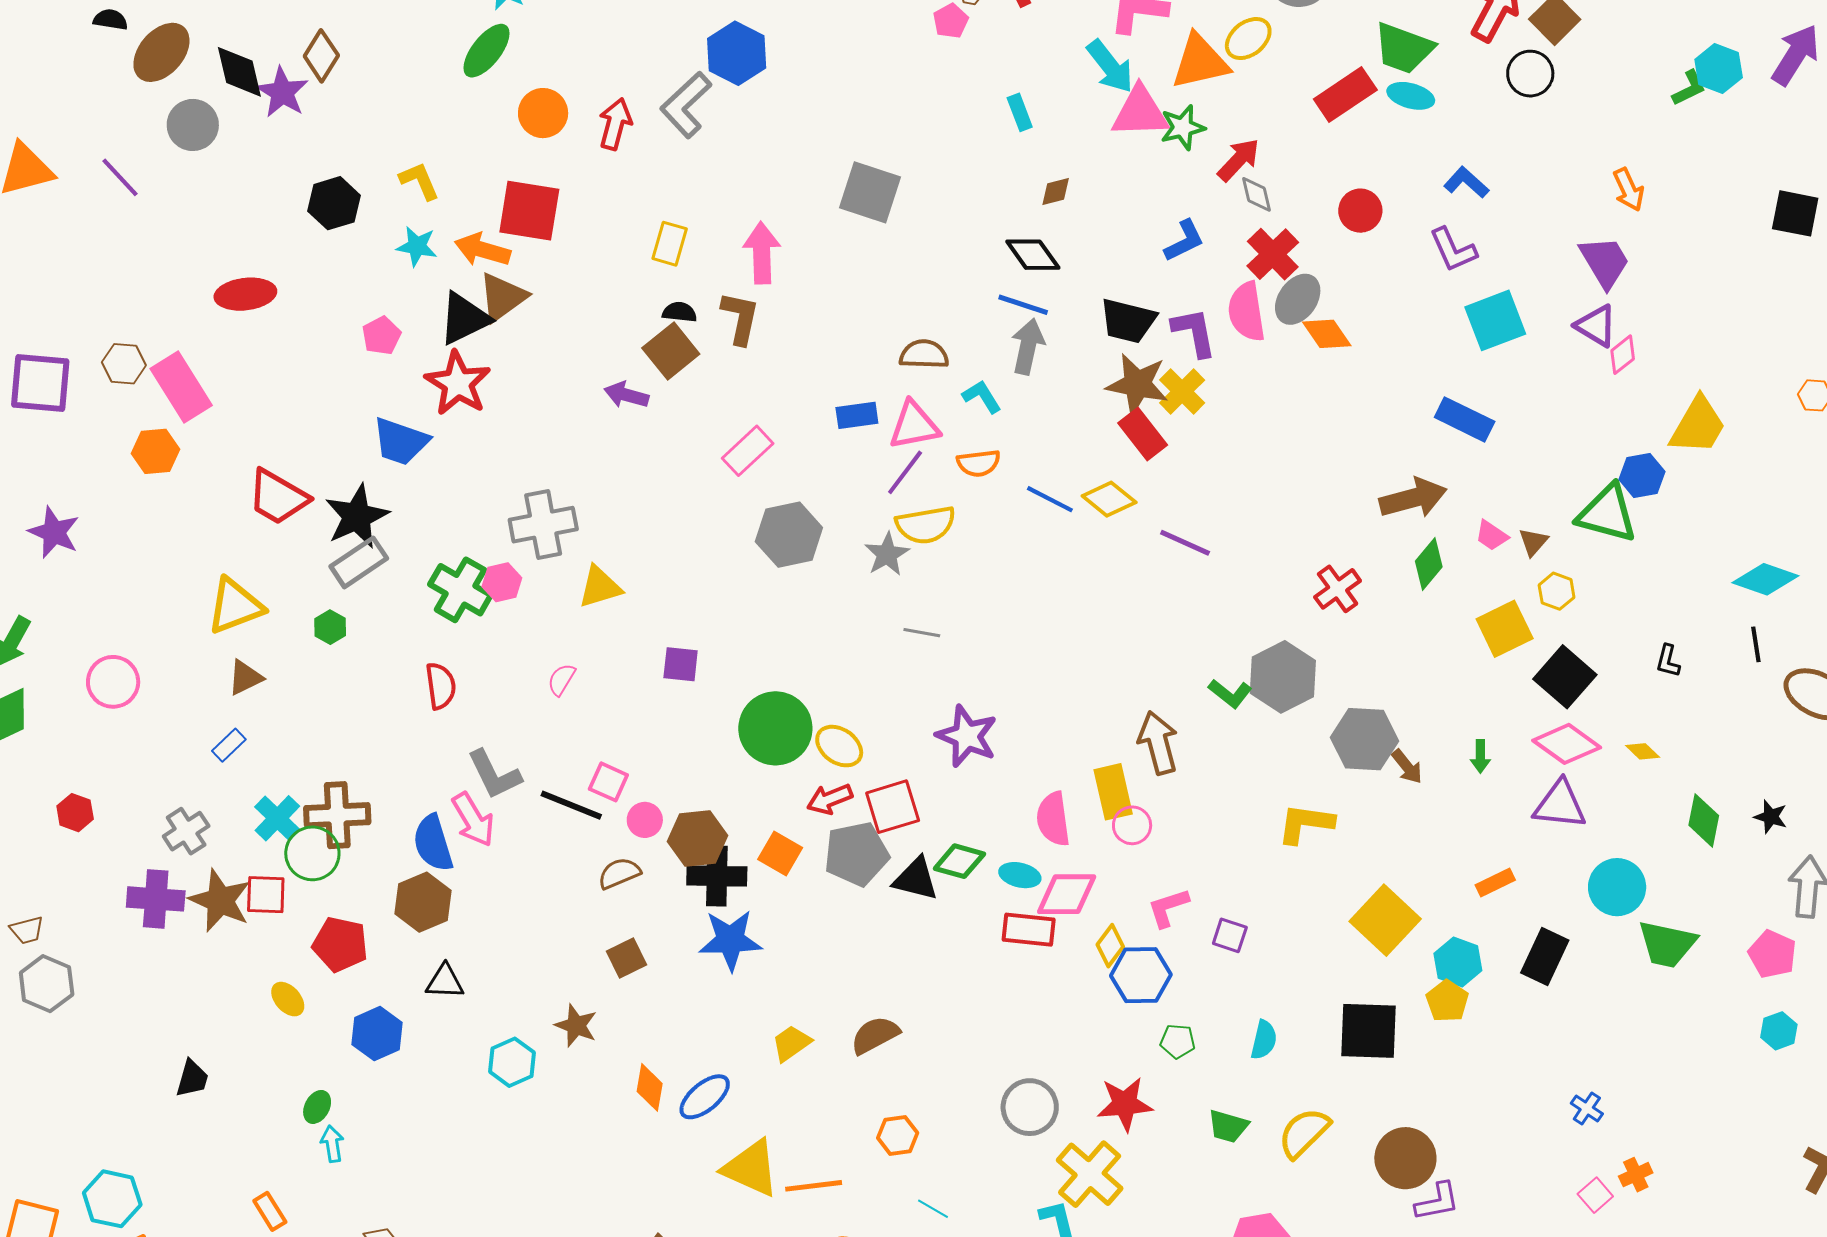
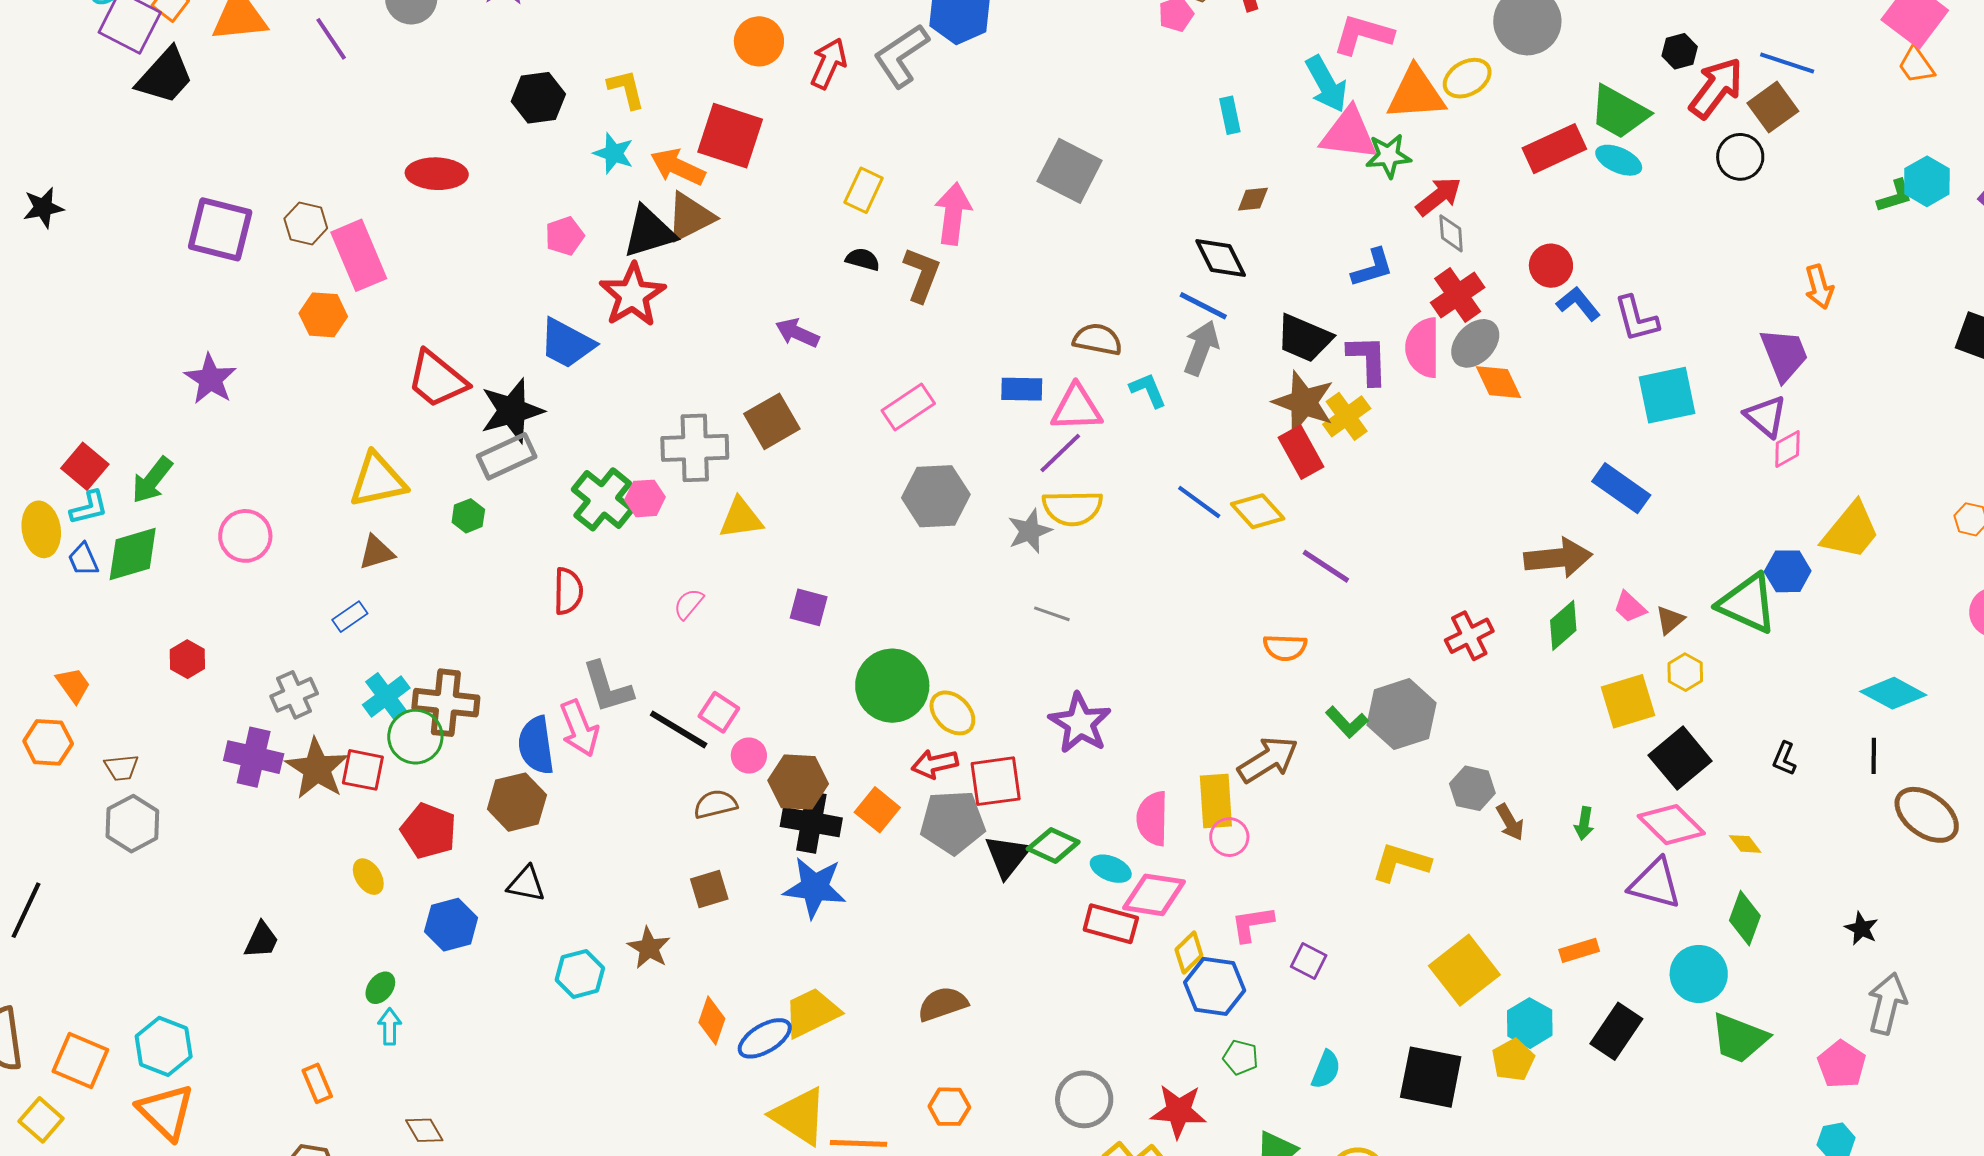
blue L-shape: (1466, 182) -> (1578, 304), moved
brown square: (671, 351) -> (772, 421), moved
orange semicircle: (979, 463) -> (1285, 648), moved
gray hexagon: (1365, 739) -> (1472, 788), size x0.7
brown arrow: (1158, 743) -> (1268, 760), turned 64
green diamond: (1704, 820) -> (1745, 918), moved
black triangle: (916, 879) -> (1007, 856), turned 45
yellow trapezoid: (791, 1043) -> (812, 1013), moved, size x1.4

